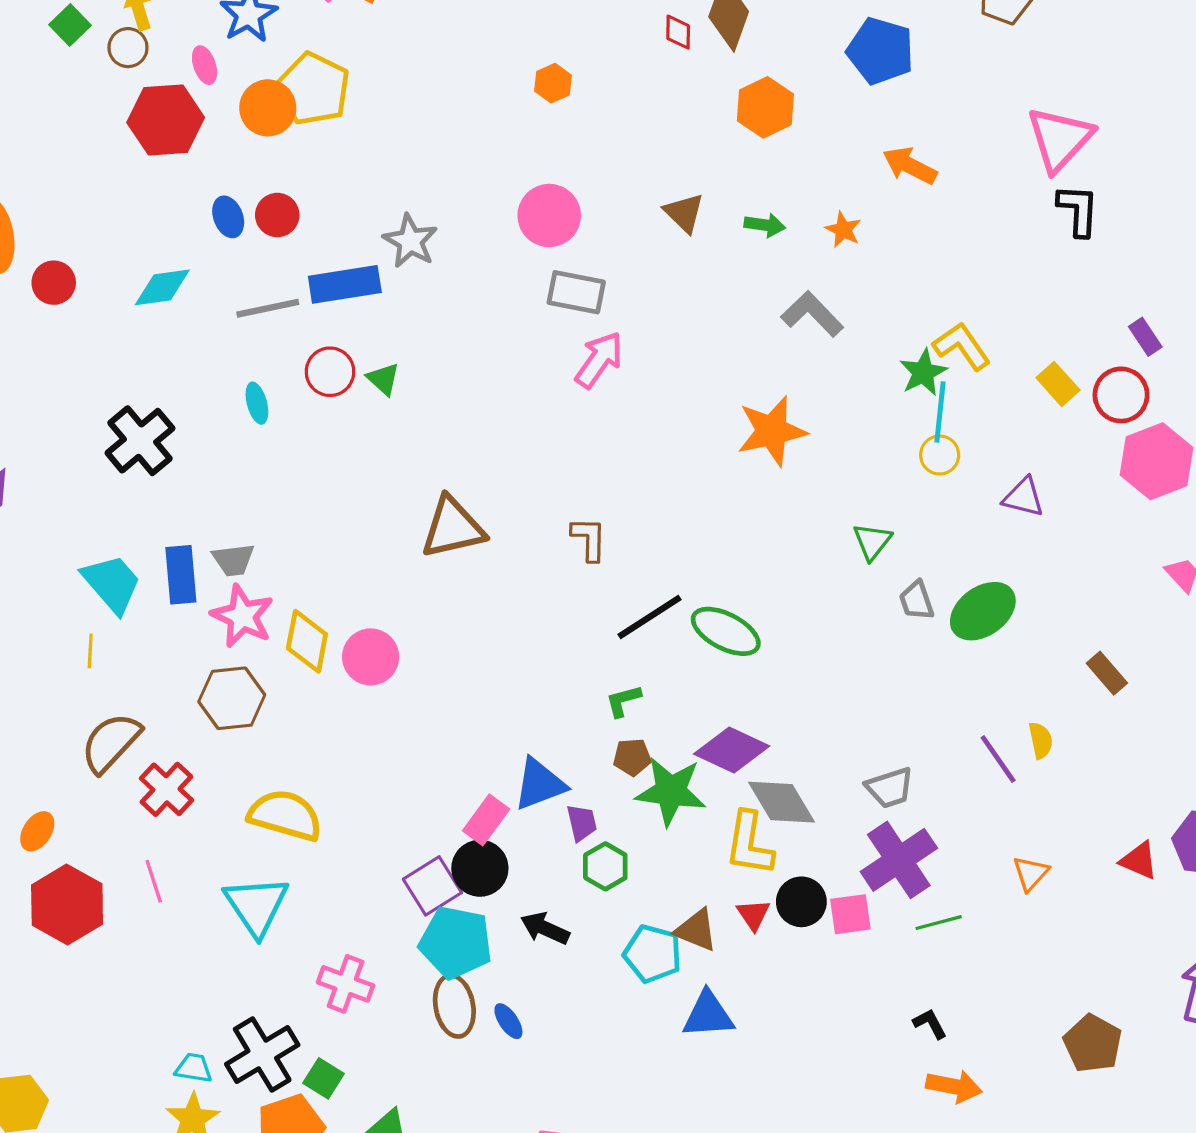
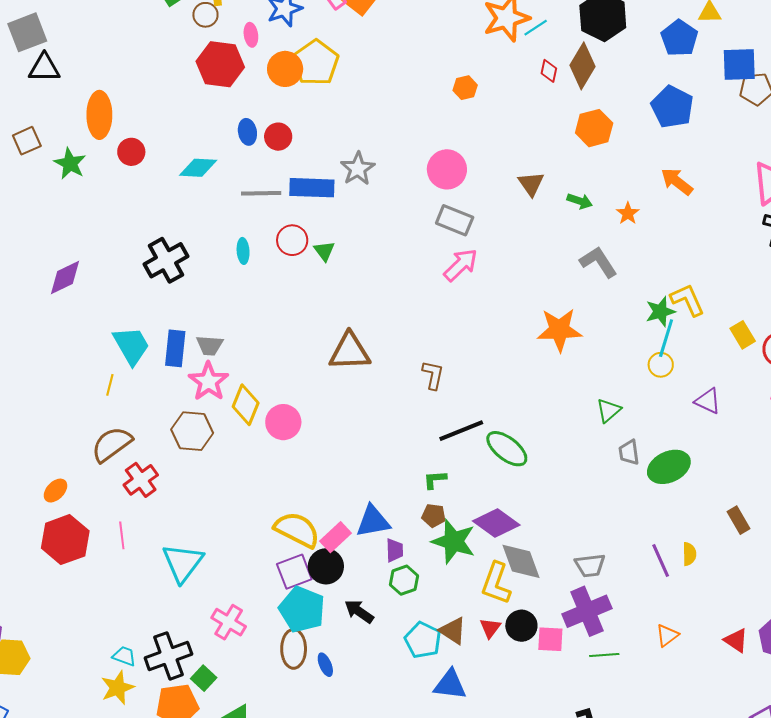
yellow semicircle: (285, 815) -> (297, 530), moved

